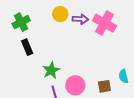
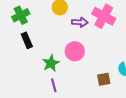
purple arrow: (80, 19) -> (80, 22), moved
pink circle: (75, 85) -> (75, 51), moved

